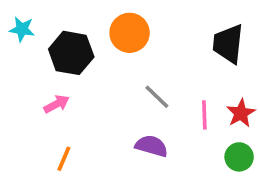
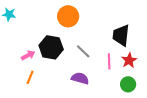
black trapezoid: (228, 44) -> (121, 35), moved
black hexagon: (71, 53) -> (51, 47), moved
orange line: (64, 159) -> (30, 77), moved

